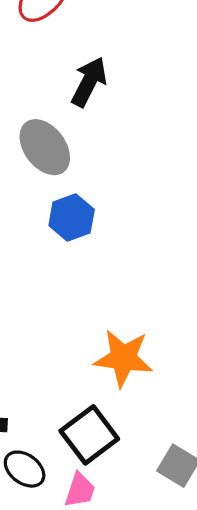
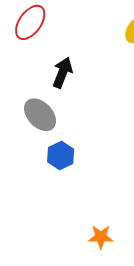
orange star: (123, 358) -> (101, 237), size x0.7

